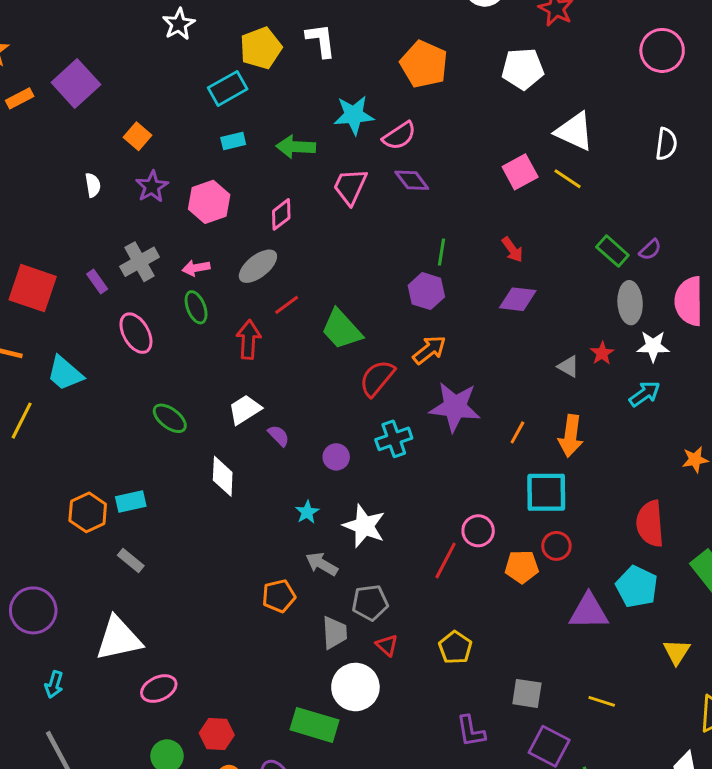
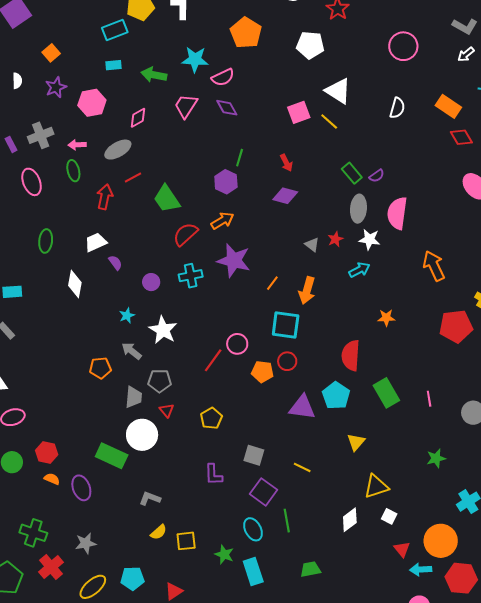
green ellipse: (170, 418) -> (46, 241), turned 50

